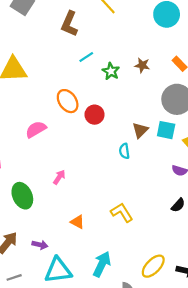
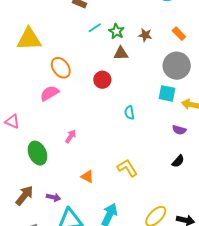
green star: (111, 71) -> (116, 31), moved
orange ellipse: (68, 101) -> (61, 68), moved
brown triangle: (140, 130) -> (121, 53), moved, turned 42

